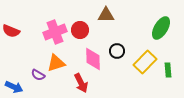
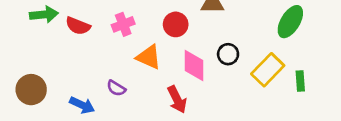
pink cross: (55, 32) -> (123, 24), moved, size x0.7
orange triangle: (56, 63) -> (149, 57), moved, turned 42

